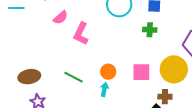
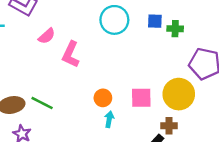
green cross: (150, 30) -> (175, 29), moved
green line: (73, 77) -> (42, 103), moved
cyan arrow: (104, 89) -> (109, 119), moved

